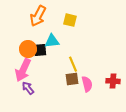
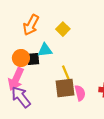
yellow square: (70, 20) -> (63, 29), turned 32
brown square: (72, 79) -> (65, 88), size x1.5
purple arrow: (28, 88) -> (21, 97), size x1.6

